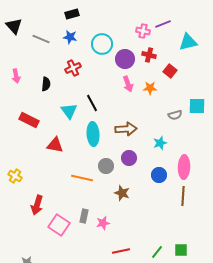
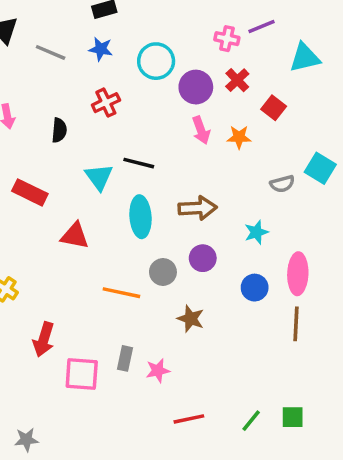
red cross: (149, 55) -> (237, 80), turned 32
black line: (92, 103) -> (139, 163), turned -48
cyan square: (197, 106) -> (320, 168), turned 30
pink square: (59, 225) -> (82, 374), turned -30

